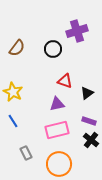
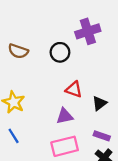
brown semicircle: (17, 48) -> (18, 51), turned 72

